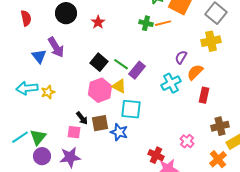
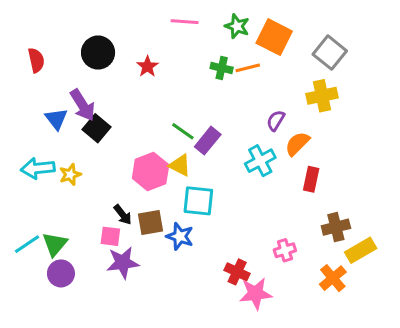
black square: (99, 62) -> (96, 128), moved
pink cross: (187, 141) -> (285, 250), turned 32
purple star: (70, 157) -> (123, 263), moved

